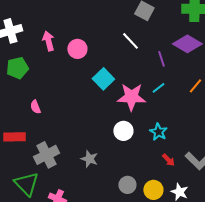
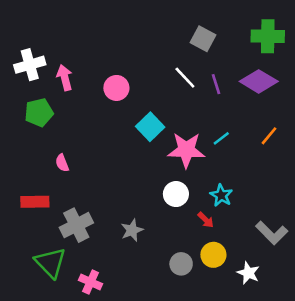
pink arrow: (48, 41) -> (65, 78), moved
purple line: (161, 59) -> (216, 84), moved
gray star: (89, 159) -> (132, 230), turned 30
red arrow: (168, 160) -> (206, 220), moved
yellow circle: (153, 190) -> (213, 255), moved

